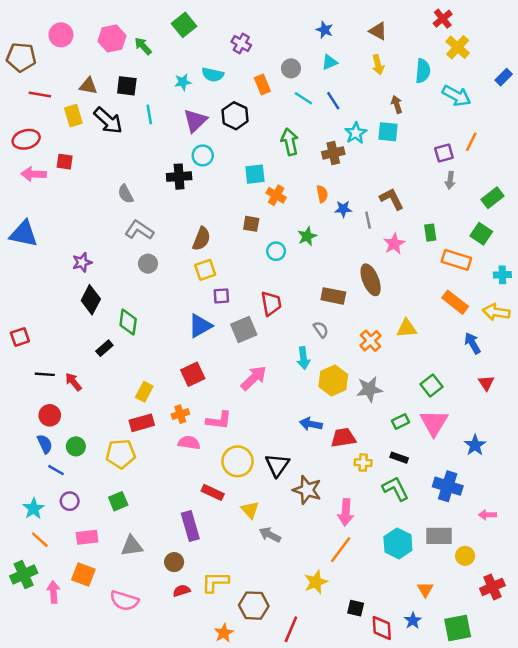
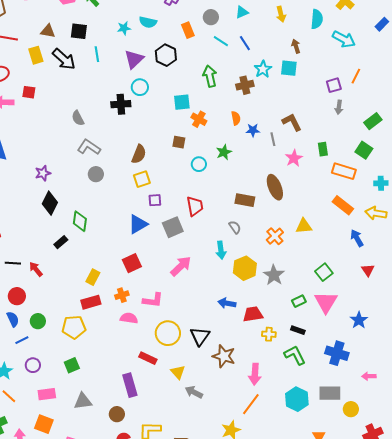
gray star: (369, 389) -> (274, 275), turned -30
blue line: (56, 470) -> (22, 340), turned -56

